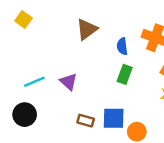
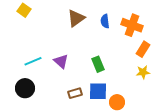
blue semicircle: (122, 46) -> (105, 21), moved
green rectangle: (125, 74) -> (98, 64), moved, turned -42
brown rectangle: (86, 121) -> (75, 93), turned -32

